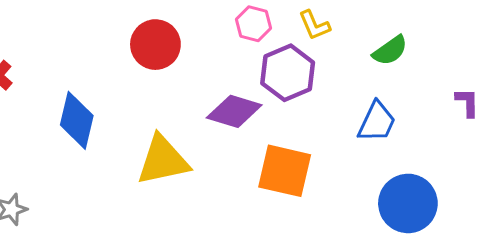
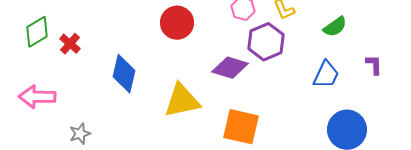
purple L-shape: (467, 102) -> (374, 65), moved
orange square: (285, 171) -> (241, 127), moved

